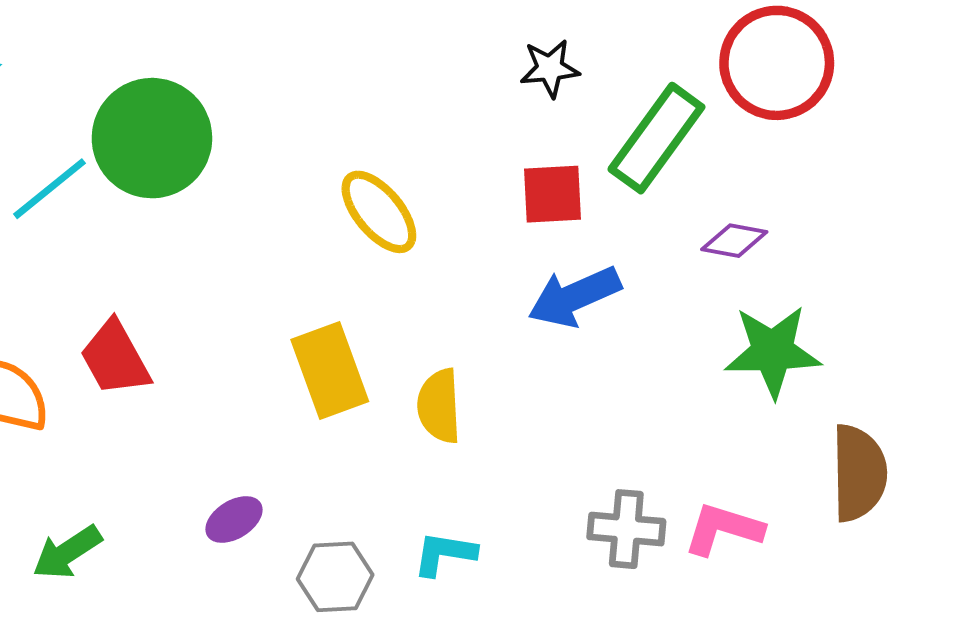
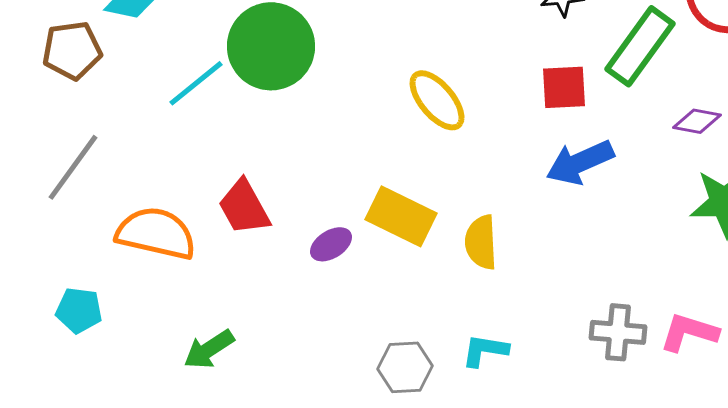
yellow rectangle: (330, 370) -> (401, 216), turned -44
purple ellipse: (234, 519) -> (331, 244), moved

